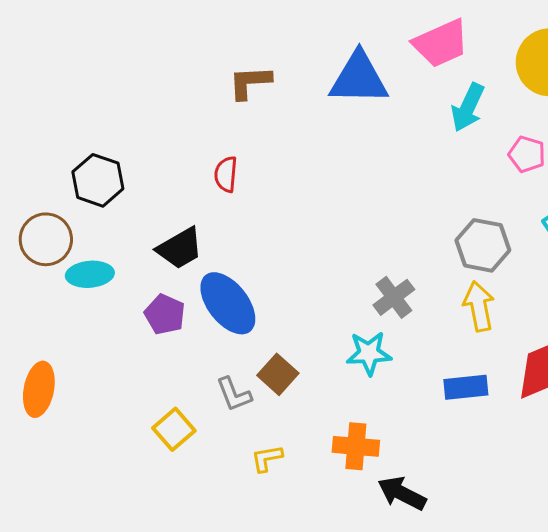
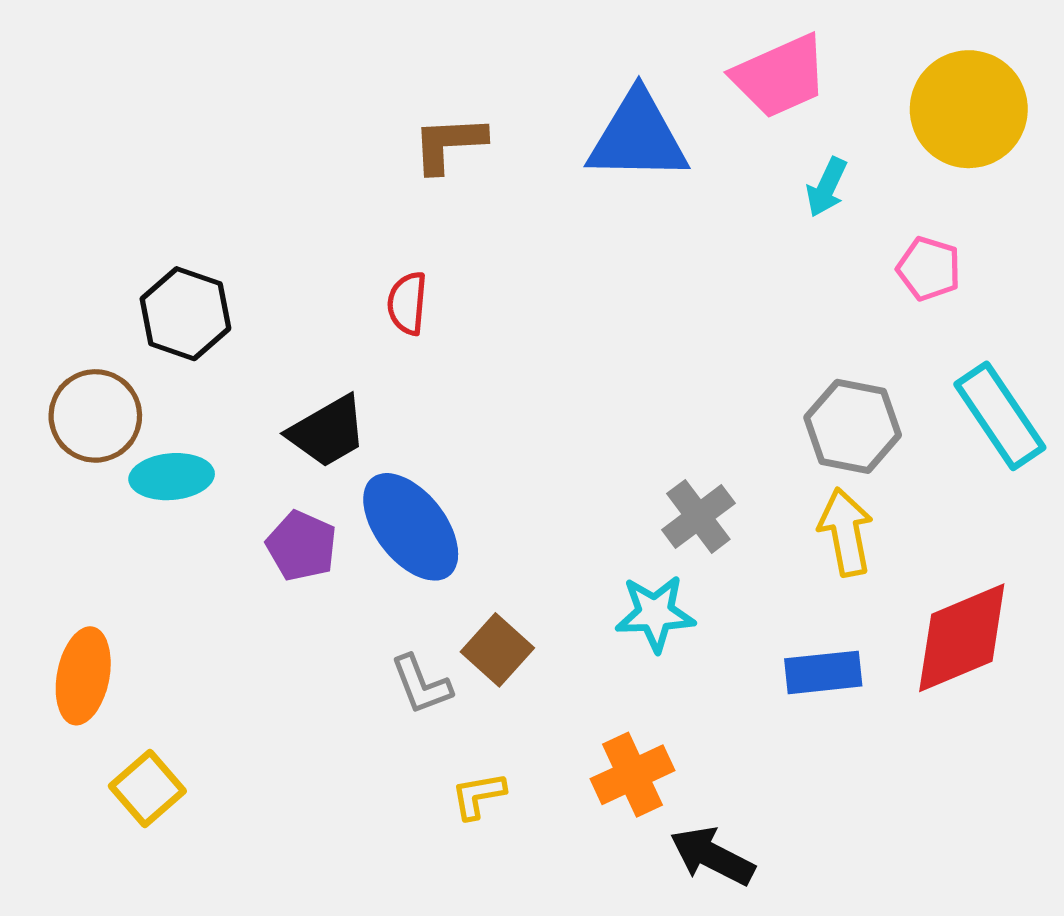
cyan arrow: (468, 107) -> (827, 187), size x0.7
yellow square: (174, 429) -> (147, 789), moved
orange cross: (356, 446) -> (633, 775), turned -30

